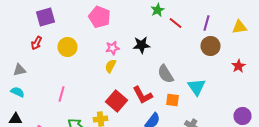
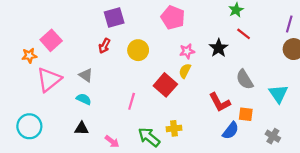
red line: (176, 23) -> (244, 34), moved
black star: (142, 45) -> (219, 48), turned -30
gray triangle: (20, 70) -> (86, 75), turned 48
orange square: (172, 100) -> (246, 114), moved
red square: (116, 101) -> (165, 85), moved

